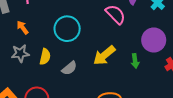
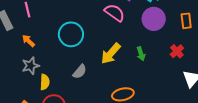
purple circle: (154, 40) -> (154, 19), moved
yellow semicircle: (45, 57) -> (45, 82), moved

